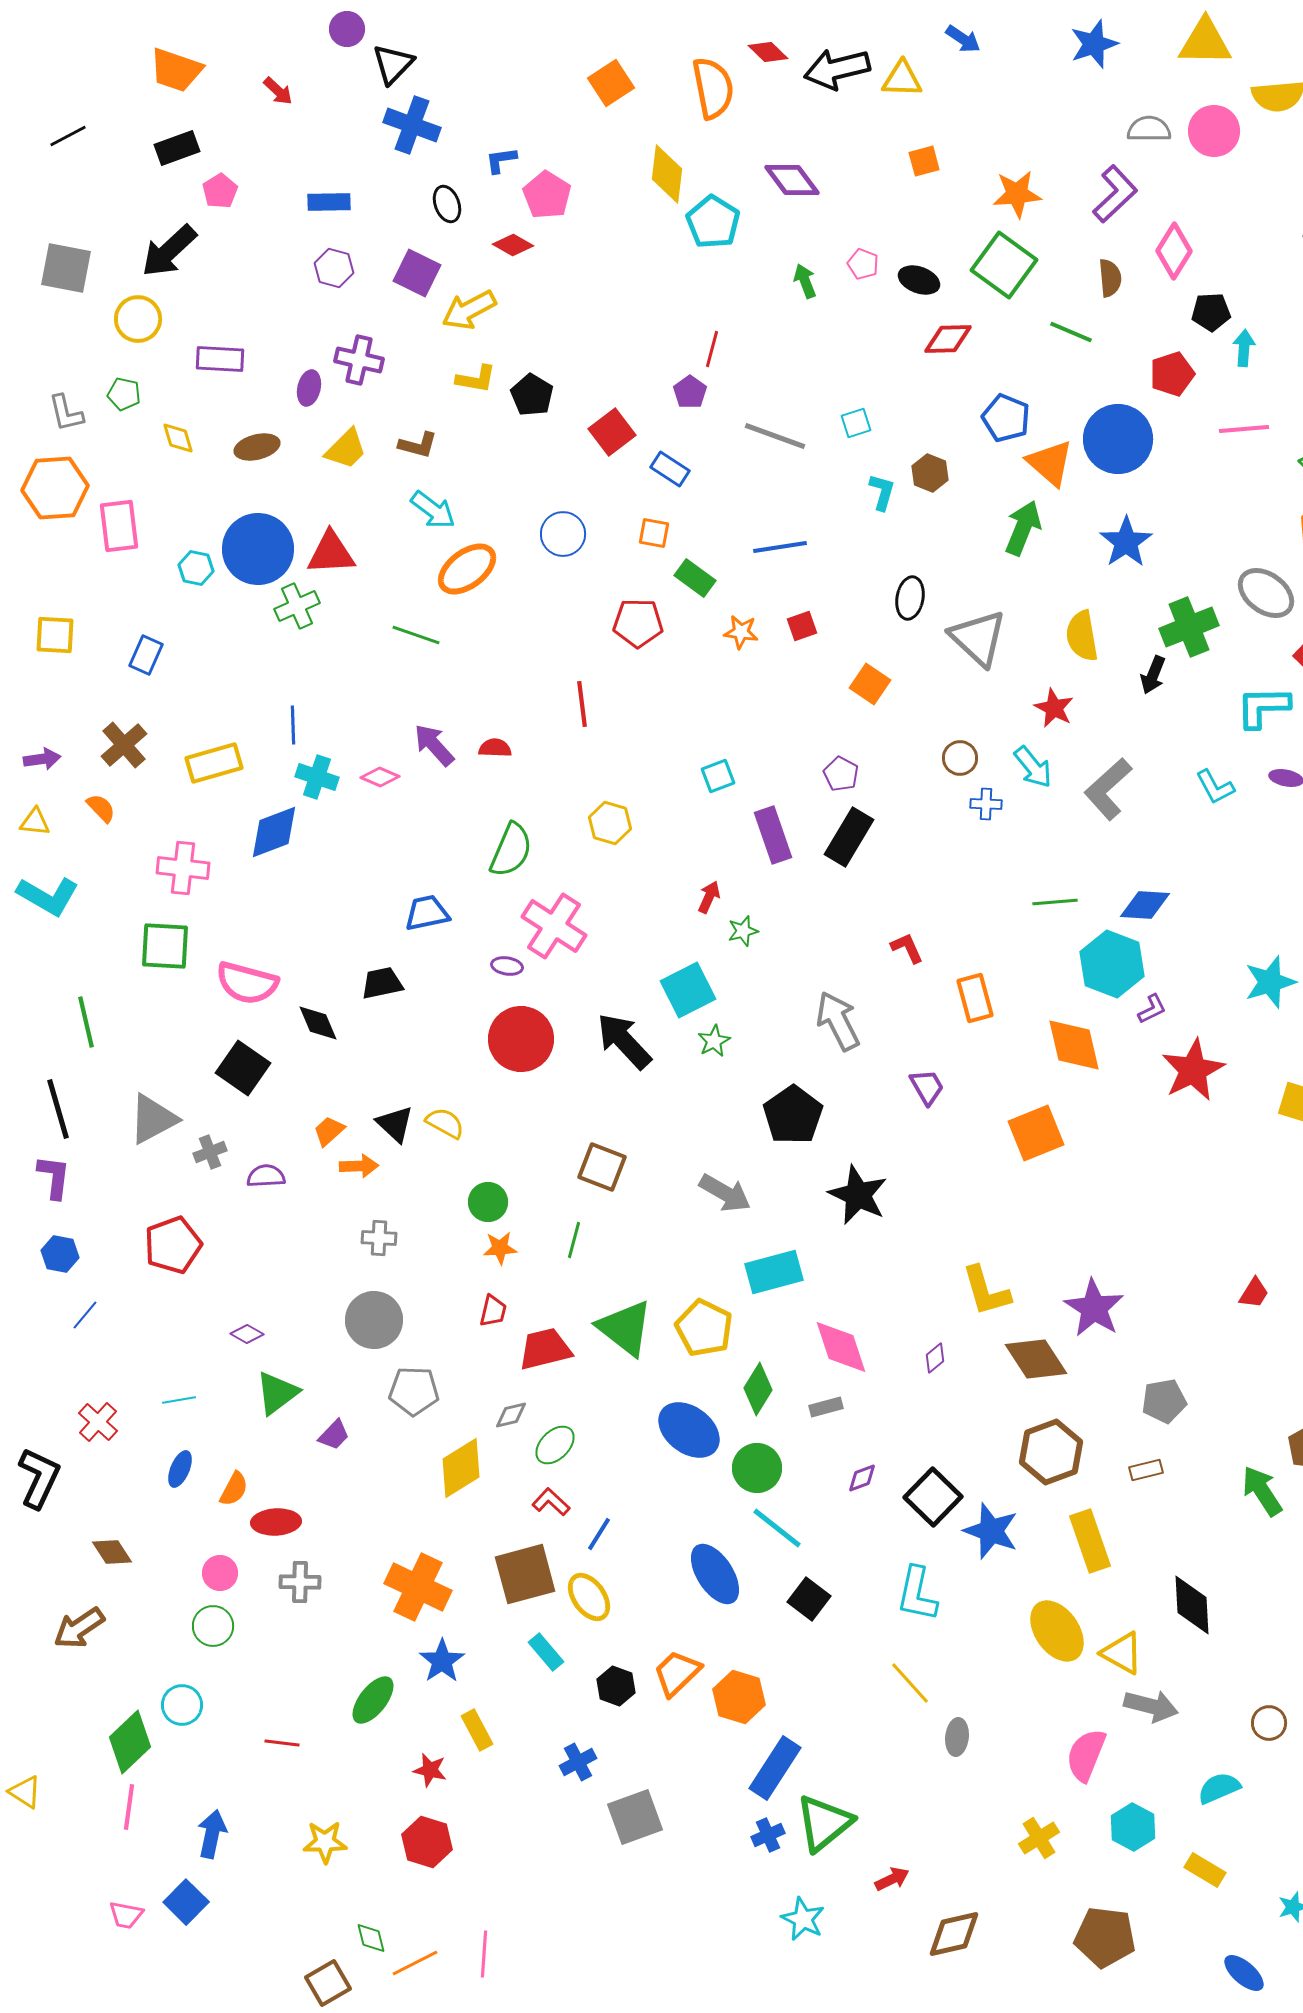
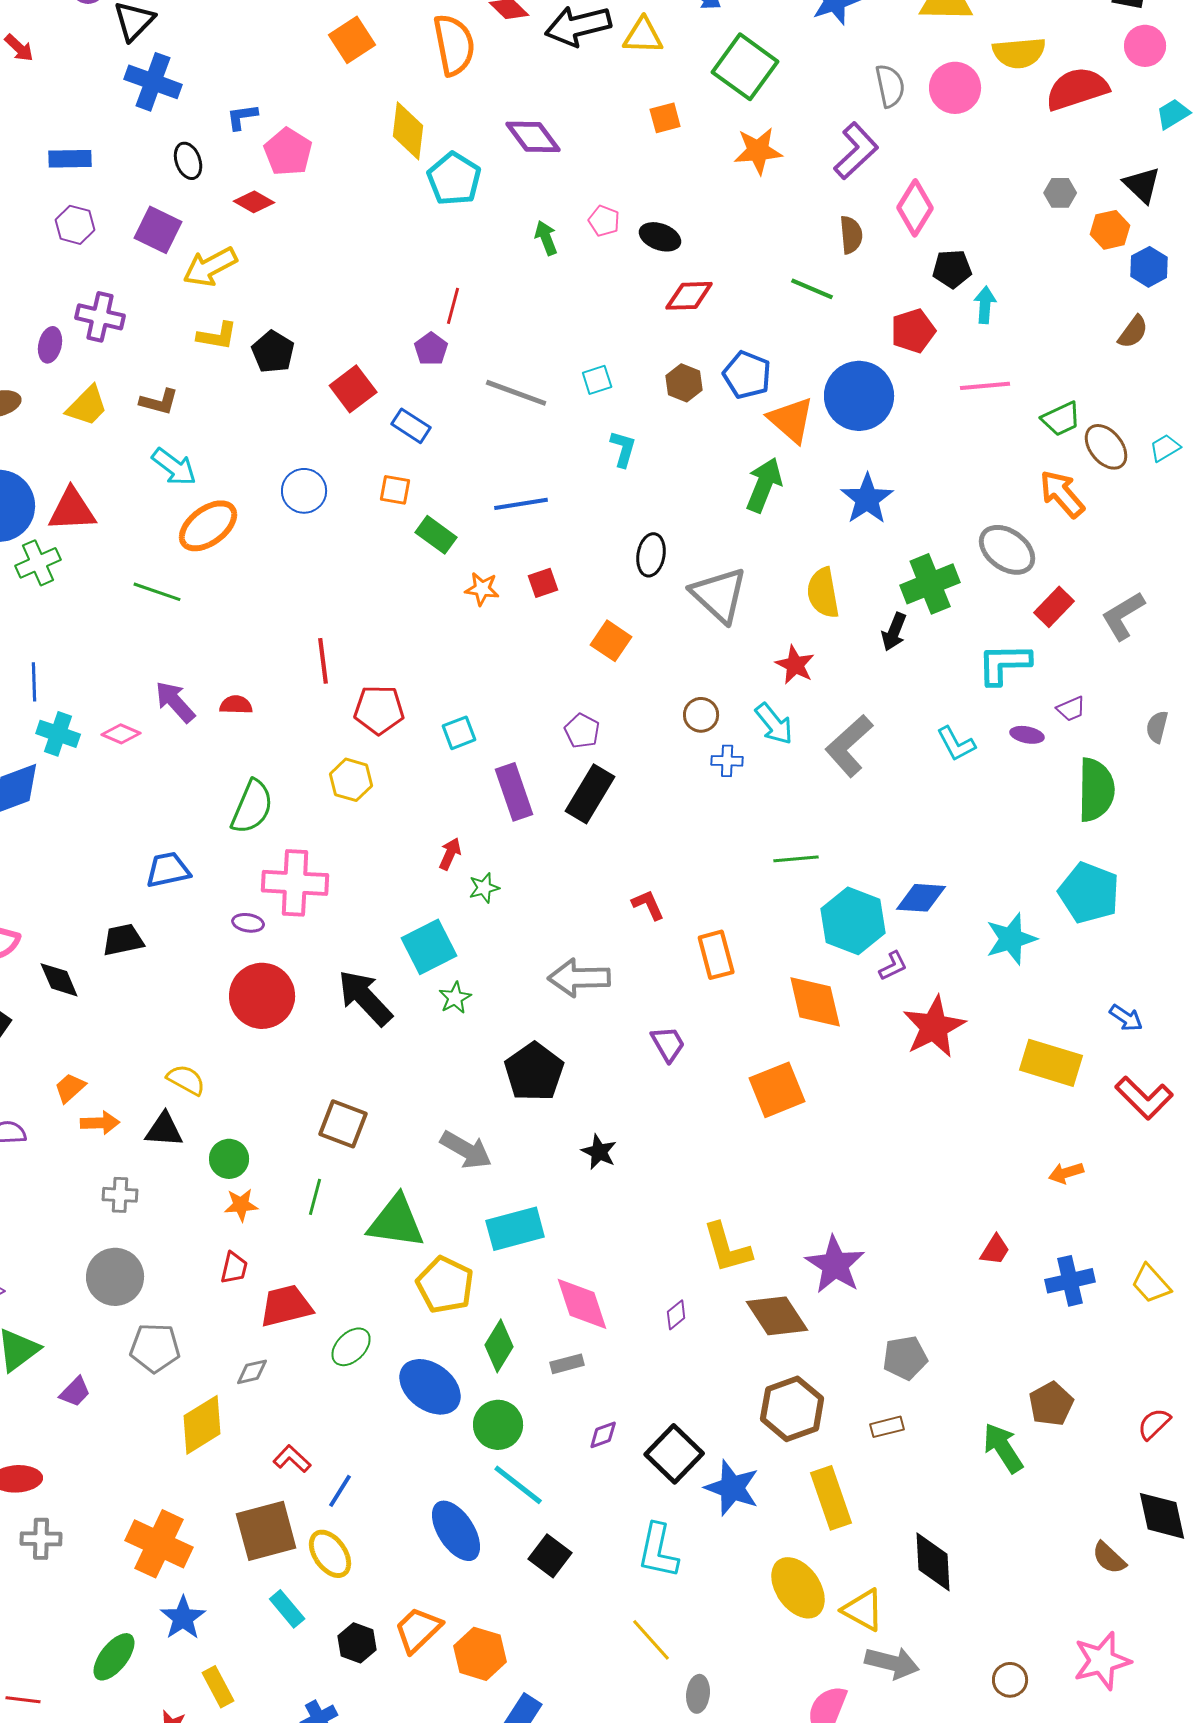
gray semicircle: (1149, 129) -> (890, 86), turned 78
green square: (1004, 265) -> (745, 67), moved
brown hexagon: (930, 473) -> (684, 383), moved
red pentagon: (638, 623) -> (379, 710), moved
blue diamond: (1145, 905) -> (921, 898), moved
pink cross: (554, 926) -> (295, 883), turned -30
gray arrow: (838, 1021) -> (579, 978), turned -64
black triangle: (395, 1124) -> (164, 1130), moved, turned -39
black star: (858, 1195) -> (599, 1152), size x0.6
green triangle: (625, 1328) -> (396, 1222), moved, turned -30
green ellipse: (555, 1445) -> (351, 1347), moved

